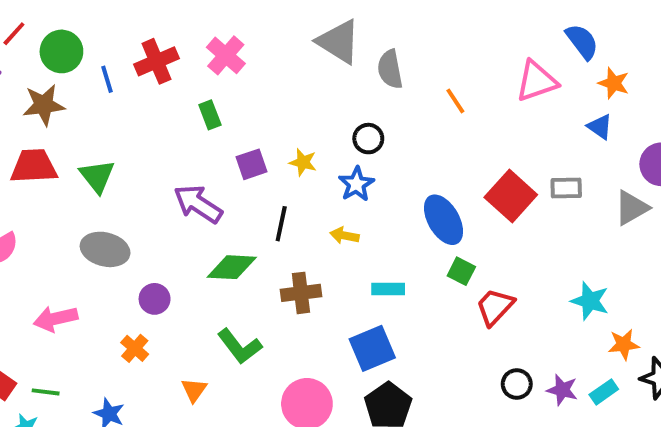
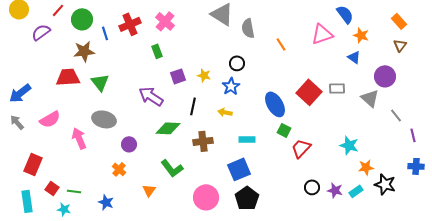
brown star: (44, 105) -> (84, 51), moved
gray triangle: (632, 208) -> (370, 98), turned -48
pink arrow: (56, 319) -> (79, 138), moved, turned 80

